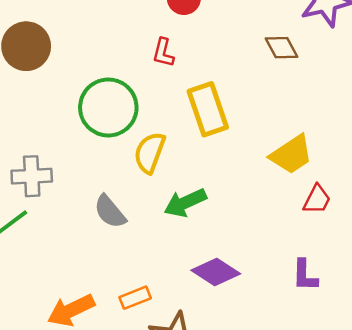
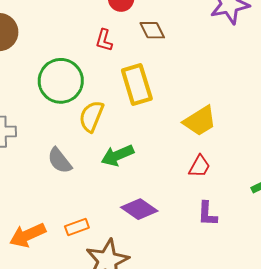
brown diamond: (281, 48) -> (152, 30), moved
red trapezoid: (317, 199) -> (199, 166), moved

